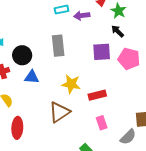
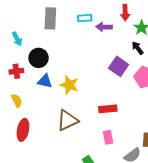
gray rectangle: (58, 46) -> (50, 18), moved
purple square: (102, 52) -> (119, 66), turned 30
yellow star: (71, 84) -> (69, 85), moved

